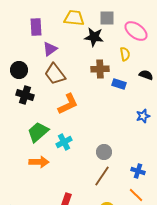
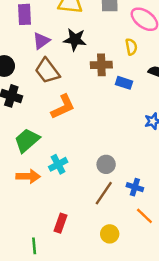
black star: (94, 37) -> (75, 40), moved
cyan cross: (64, 142) -> (58, 164), moved
blue cross: (138, 171) -> (135, 187), moved

